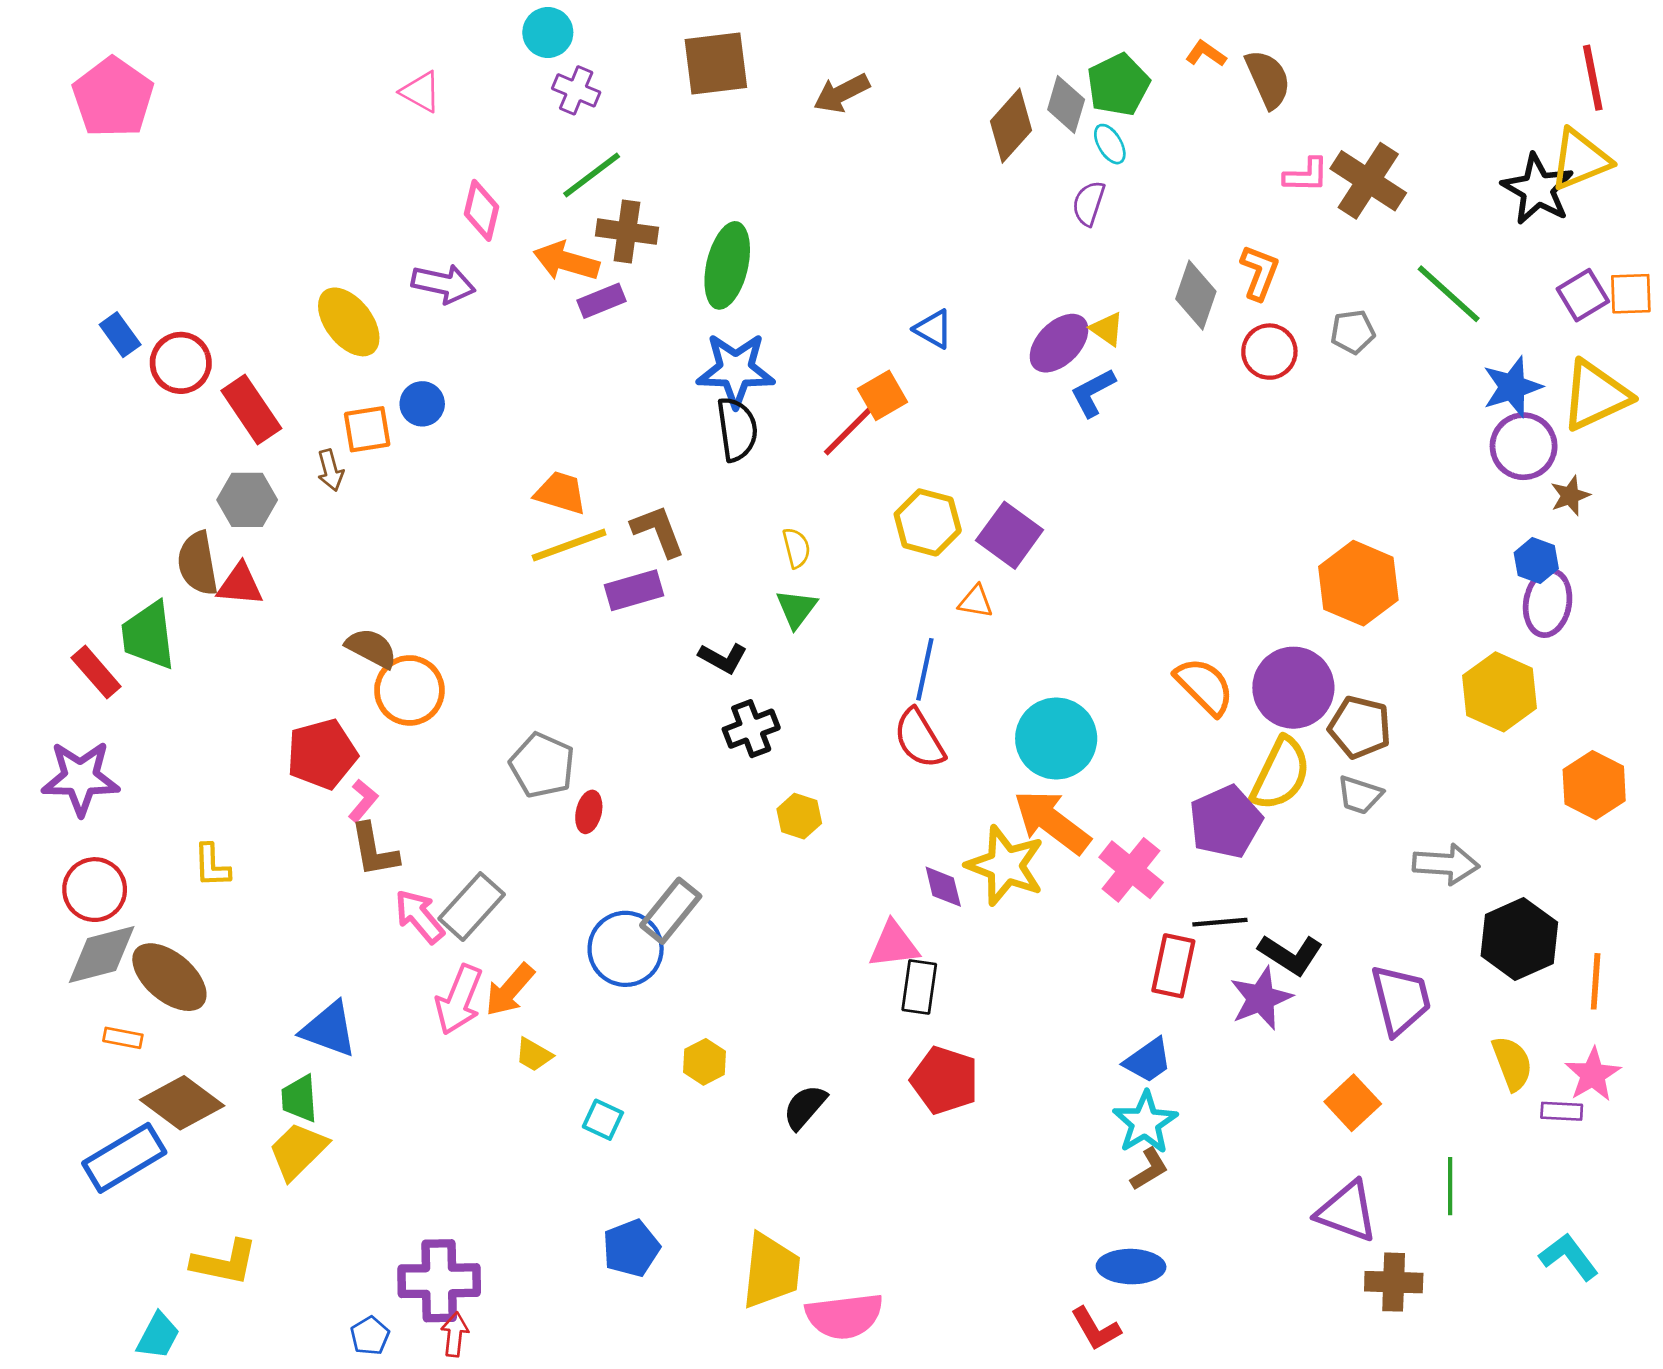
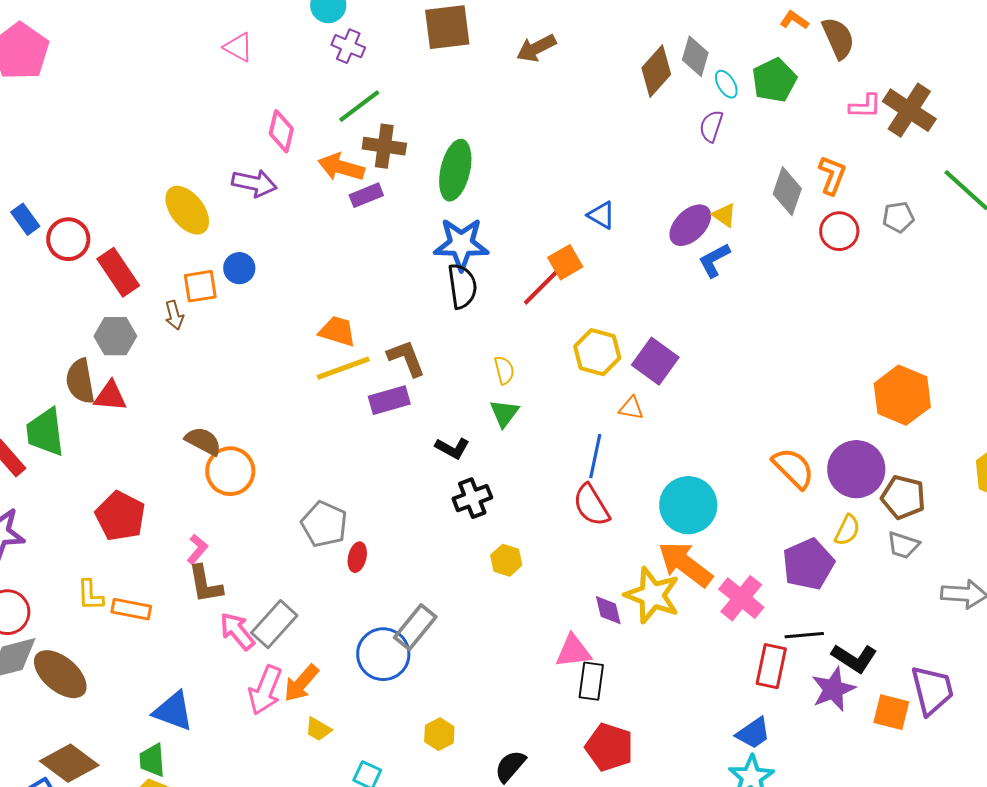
green pentagon: (1118, 85) -> (774, 80), moved
red pentagon: (322, 754) -> (120, 516), moved, turned -30
yellow semicircle: (1281, 774) -> (847, 530), size x0.6
orange rectangle: (123, 1038) -> (131, 609), moved, size x1.4
orange square: (1353, 1103) -> (891, 712), moved, turned -33

